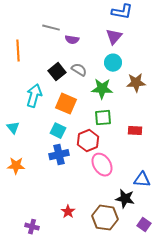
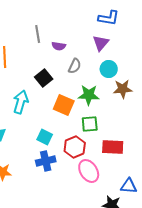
gray line: (51, 28) -> (38, 34), turned 66
cyan circle: (113, 63) -> (109, 69), moved
gray semicircle: (79, 70) -> (75, 66), moved, turned 84
orange square: (66, 104) -> (64, 105), moved
red rectangle: (135, 131) -> (113, 147), moved, size x1.5

